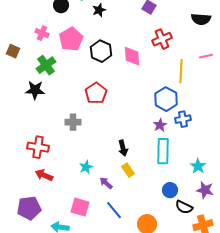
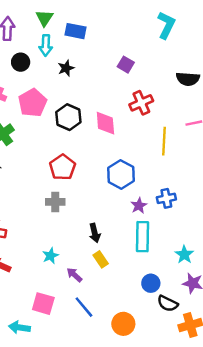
blue hexagon: (166, 99) -> (121, 174), moved
gray cross: (73, 122) -> (55, 202), moved

